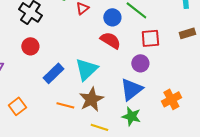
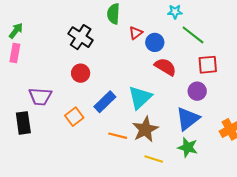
blue circle: (112, 17) -> (155, 42), moved
orange square: (17, 106) -> (74, 117), moved

